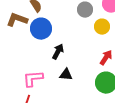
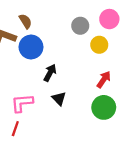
black triangle: (66, 75) -> (59, 98), turned 40

